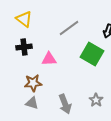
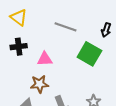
gray line: (69, 28) -> (66, 27), turned 55
brown star: (33, 83) -> (39, 84), moved

